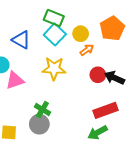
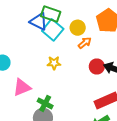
blue triangle: (21, 40) -> (39, 22), moved
yellow star: (54, 68) -> (54, 63), size x0.6
pink triangle: (15, 80) -> (22, 87), moved

